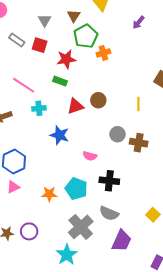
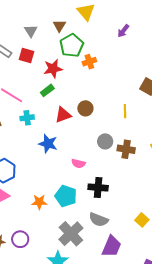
green rectangle: (60, 81) -> (47, 90), turned -56

